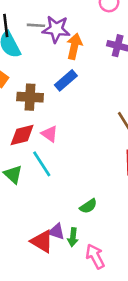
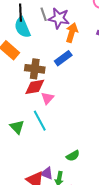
gray line: (36, 25) -> (44, 14), turned 64
pink triangle: (50, 134) -> (47, 98), turned 32
red diamond: (22, 135) -> (35, 87), moved

